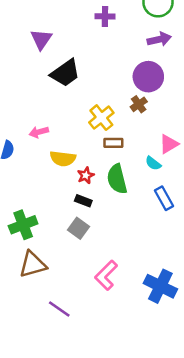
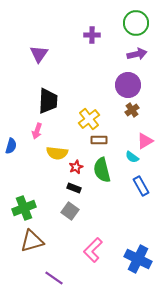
black trapezoid: (65, 73) -> (48, 101), moved, turned -52
brown cross: (139, 104) -> (132, 110), moved
pink arrow: (39, 132) -> (37, 131), turned -56

